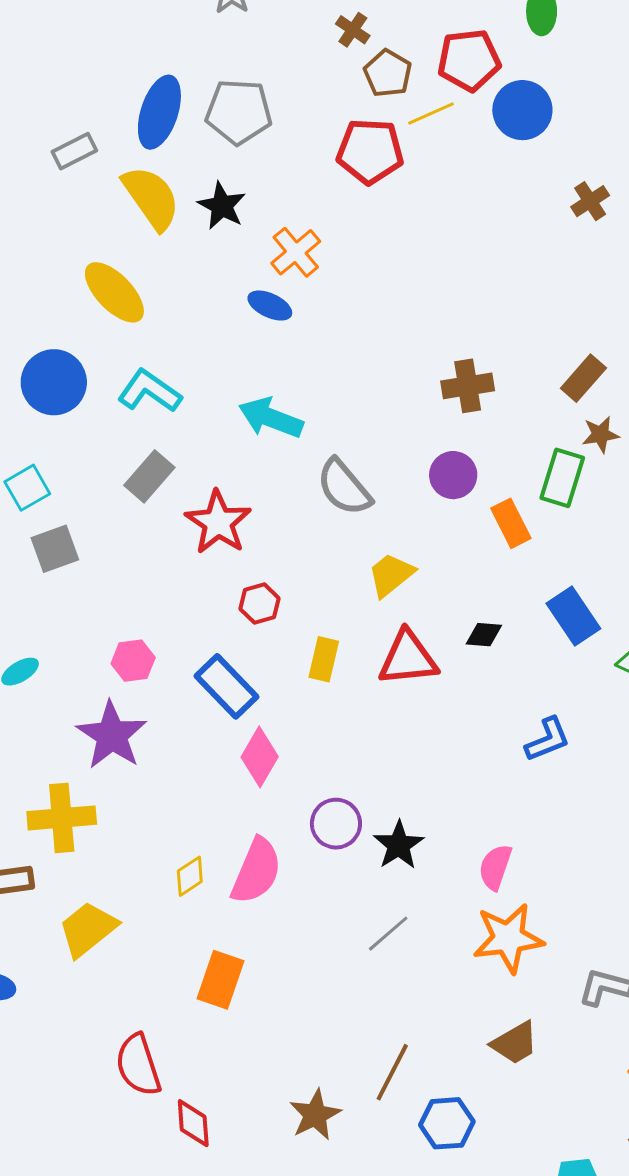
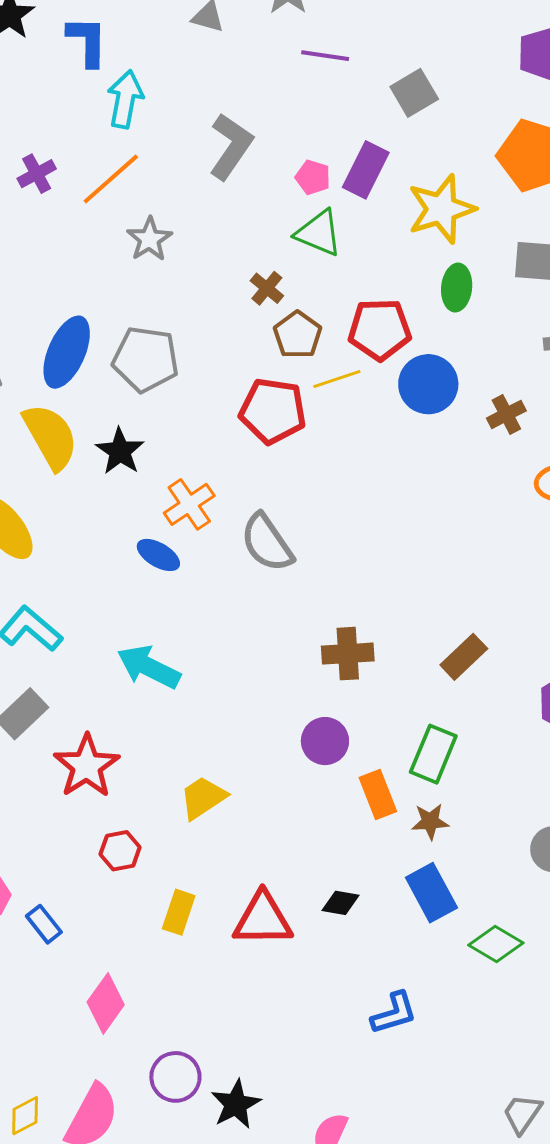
brown cross: (590, 201) -> (506, 414), moved
brown star: (600, 434) -> (430, 821), moved
gray semicircle: (344, 487) -> (267, 543), moved
yellow trapezoid: (391, 575) -> (203, 798), moved
blue rectangle: (227, 686) -> (44, 924), moved, size x0.6

